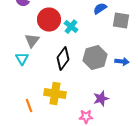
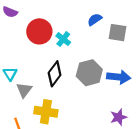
gray triangle: (32, 41) -> (24, 90), moved
blue arrow: (122, 62) -> (119, 77), size x1.5
purple star: (101, 99) -> (119, 117), moved

